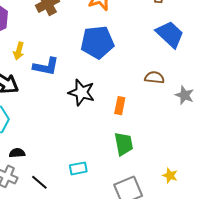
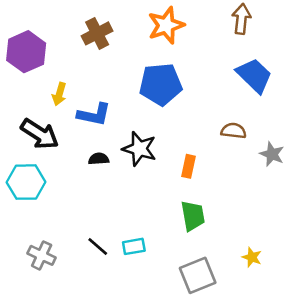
black semicircle: (17, 153) -> (99, 159), moved
black line: (39, 182) -> (98, 246), moved

